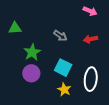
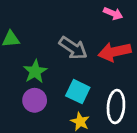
gray arrow: (60, 36) -> (73, 48), size x1.5
red arrow: (91, 39) -> (115, 52), size x1.6

